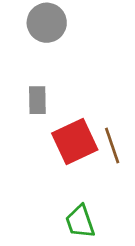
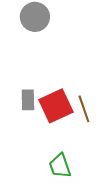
gray rectangle: (37, 100) -> (28, 100), moved

